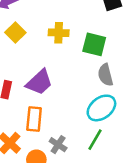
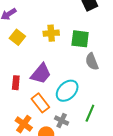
cyan ellipse: (101, 108) -> (67, 91), moved
orange rectangle: (34, 119) -> (40, 103), turned -36

